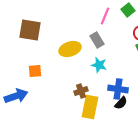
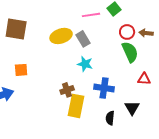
pink line: (105, 16) -> (91, 15), turned 60
yellow ellipse: (70, 49) -> (61, 36), moved
black semicircle: (121, 103) -> (110, 118), moved, turned 144

